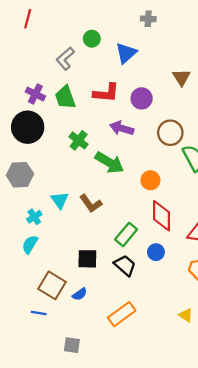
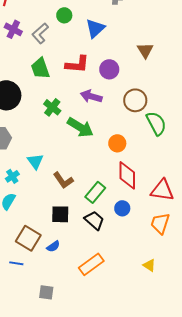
purple cross: (35, 94) -> (13, 29), moved
brown L-shape: (91, 203) -> (63, 180), moved

